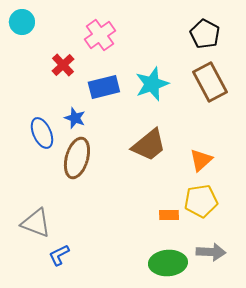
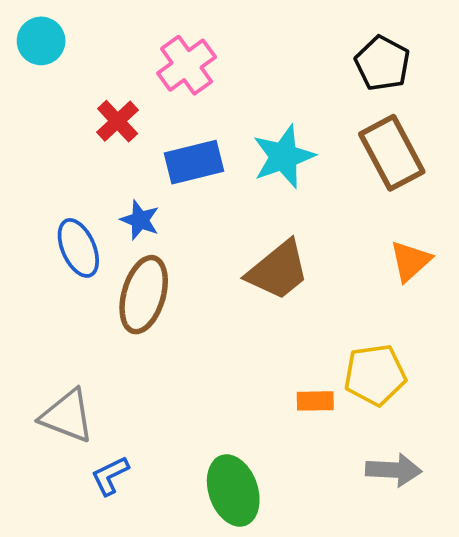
orange triangle: (201, 160) -> (410, 261), moved
green ellipse: (168, 263) -> (233, 490), moved, turned 75

